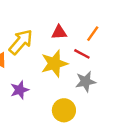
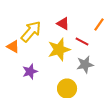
red triangle: (59, 32) -> (63, 24), turned 32
orange line: (93, 34) -> (99, 25), moved

